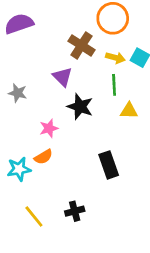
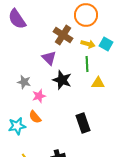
purple semicircle: (19, 24) -> (17, 19), turned -105
gray star: (18, 93) -> (24, 82), moved
orange semicircle: (43, 157) -> (35, 117), turned 80

